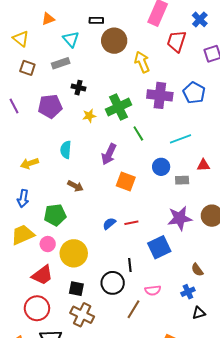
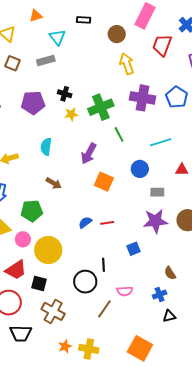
brown circle: (114, 41) -> (117, 34), moved, size x0.7
black cross: (78, 88) -> (65, 94), moved
gray rectangle: (182, 180) -> (157, 192), moved
blue square: (159, 247) -> (134, 249), size x0.6
black square: (76, 289) -> (39, 283), moved

